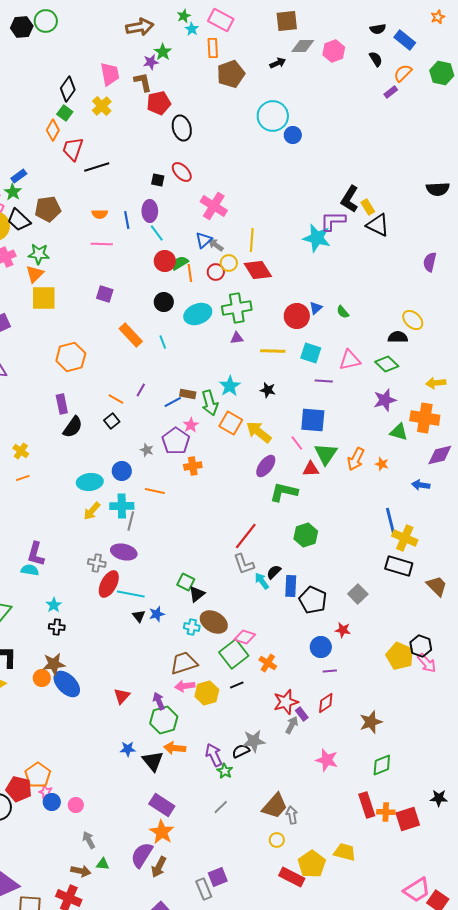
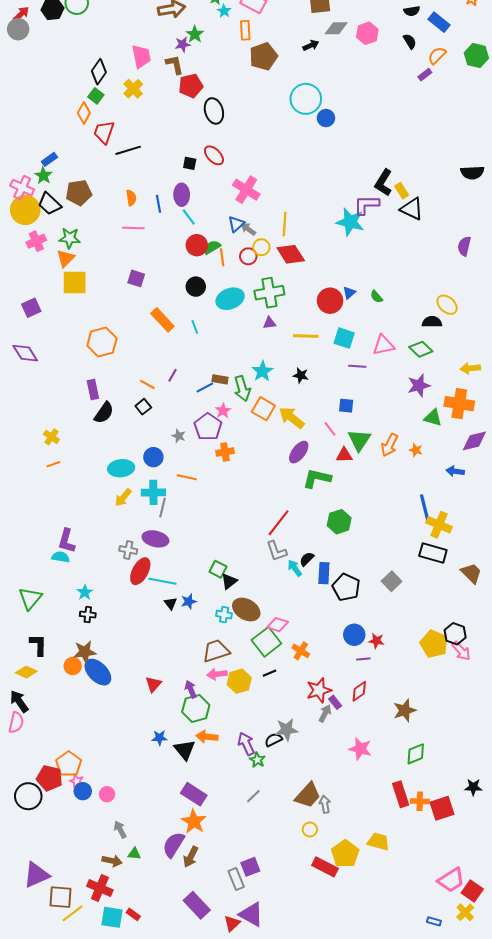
orange semicircle: (100, 214) -> (131, 198), turned -98
blue square: (313, 420) -> (346, 406), size x0.6
red star: (343, 630) -> (376, 641), moved

